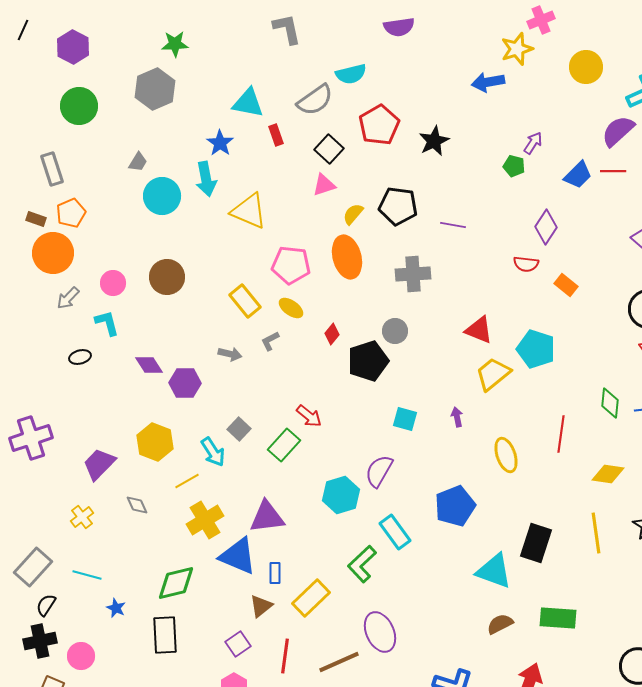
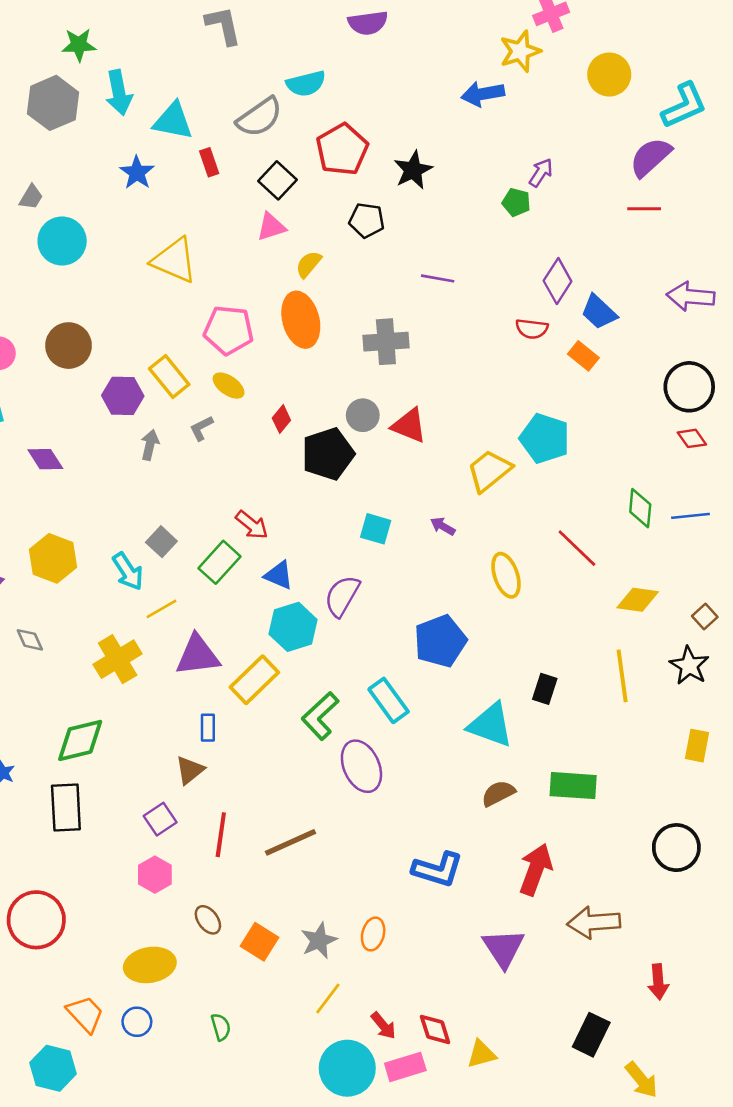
blue trapezoid: (578, 175) -> (599, 312), moved, turned 88
cyan arrow: (206, 179) -> (119, 93), moved
black pentagon: (398, 206) -> (367, 220), moved, size x0.7
red triangle: (479, 330) -> (409, 426), moved
gray arrow: (230, 354) -> (150, 445), turned -90
purple hexagon: (185, 383) -> (123, 396), moved
purple arrow: (457, 417) -> (443, 526), turned -48
red line: (561, 434) -> (577, 548), turned -54
yellow line: (187, 481) -> (161, 609), moved
cyan rectangle: (395, 532) -> (389, 700), moved
black rectangle: (536, 543) -> (545, 689), size x0.6
blue triangle: (238, 556) -> (279, 575), moved, size x0.6
yellow rectangle: (311, 598) -> (254, 680), moved
purple ellipse: (380, 632) -> (361, 766), moved

